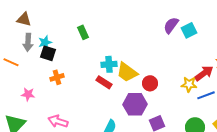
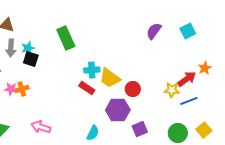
cyan square: (189, 30) -> (188, 31), moved
green rectangle: (83, 32) -> (66, 38), size x1.6
orange cross: (57, 77) -> (22, 89), moved
pink star: (28, 94) -> (11, 89), moved

